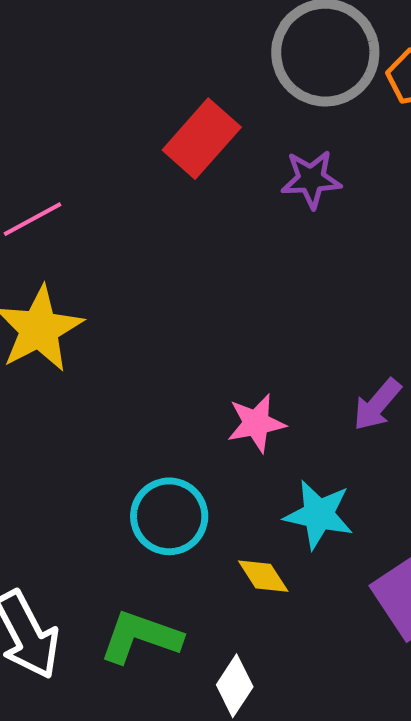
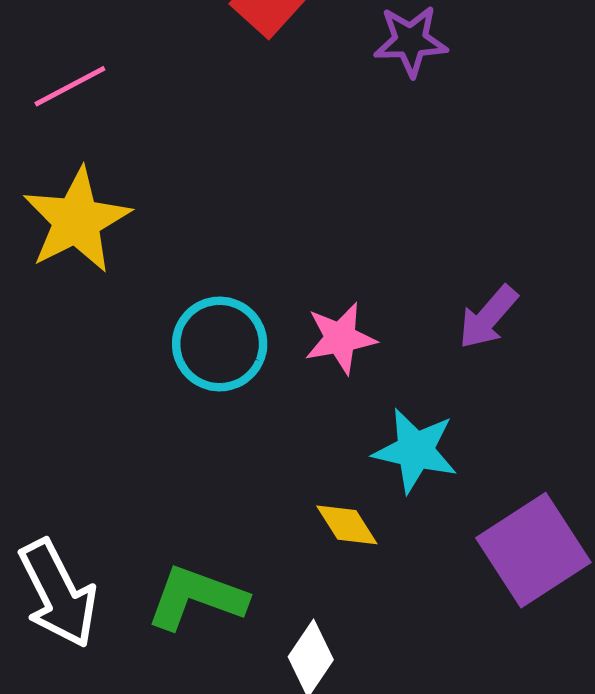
cyan circle: (169, 516) -> (220, 344), moved

